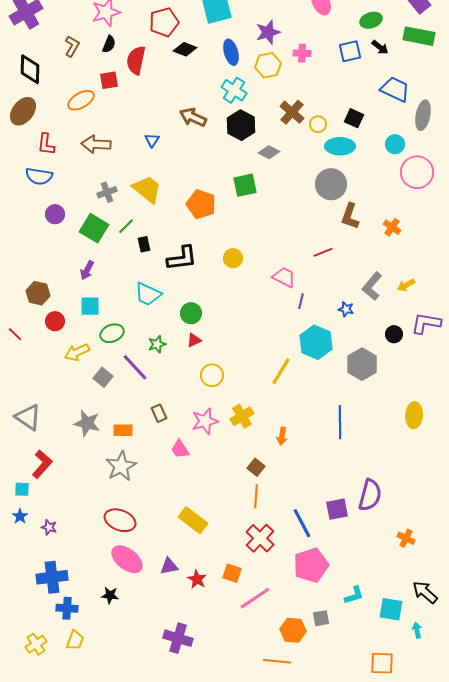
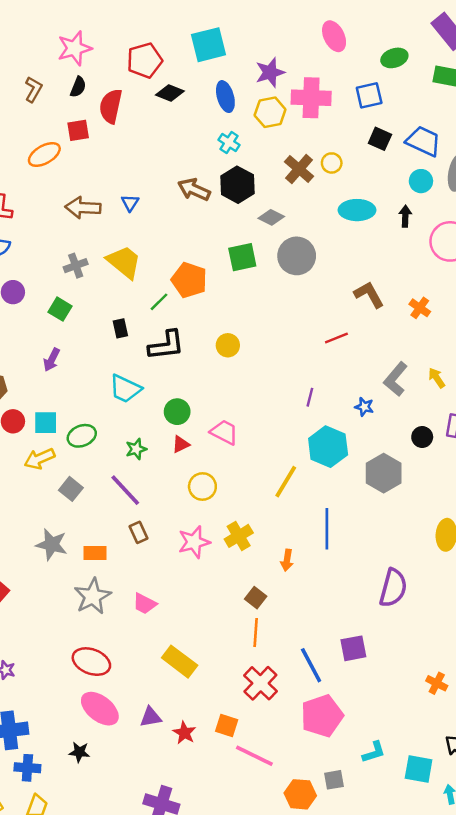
black arrow: (380, 47) -> (405, 216), moved, turned -126
pink cross: (302, 53) -> (311, 98), size x1.8
cyan cross: (234, 90) -> (229, 142), size x0.7
brown arrow: (193, 117) -> (194, 190), moved
black square: (354, 118) -> (380, 139), moved
yellow circle: (318, 124) -> (332, 163), moved
brown arrow: (96, 144) -> (83, 208), moved
cyan circle: (395, 144) -> (421, 181), moved
gray circle: (331, 184) -> (297, 256), moved
brown L-shape: (350, 216) -> (369, 295), turned 132
green line: (126, 226) -> (159, 302), moved
green square: (94, 228) -> (60, 309), size x0.7
pink trapezoid: (284, 277) -> (224, 432), moved
yellow arrow: (406, 285) -> (437, 378), turned 84
cyan square: (90, 306) -> (46, 423), moved
purple line: (135, 367) -> (125, 490), moved
blue line: (340, 422) -> (327, 529), moved
pink trapezoid: (180, 449) -> (145, 604), moved, turned -30
purple semicircle: (370, 495) -> (393, 588), moved
pink line: (255, 598) -> (254, 756), turned 60

